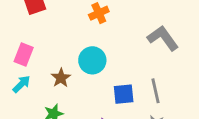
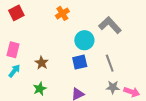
cyan circle: (92, 60) -> (84, 40), moved
blue square: (124, 94) -> (80, 62), moved

